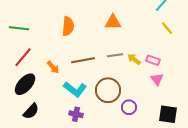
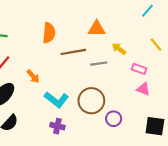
yellow line: (167, 28) -> (156, 45), moved
yellow arrow: (134, 59) -> (119, 49), moved
brown line: (83, 60) -> (73, 52), moved
pink triangle: (157, 79) -> (143, 89), turned -32

